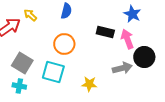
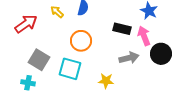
yellow arrow: (30, 15) -> (57, 12), moved
gray arrow: (122, 68) -> (129, 58), moved
cyan cross: (19, 86) -> (28, 83), moved

